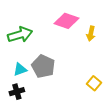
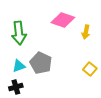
green arrow: (20, 35) -> (19, 33), turned 100
yellow square: (94, 83) -> (90, 69), moved

